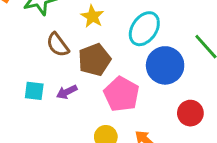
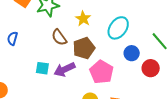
blue circle: (165, 65) -> (132, 53), size x0.6
purple arrow: (67, 92) -> (64, 69), size x1.5
red circle: (190, 113) -> (151, 68), moved

